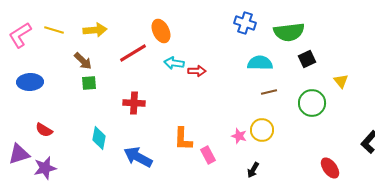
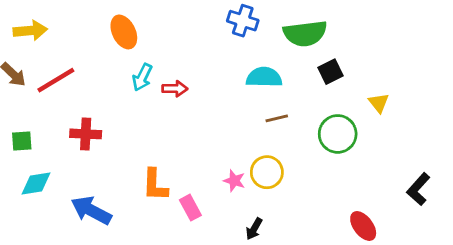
red line: (133, 53) -> (56, 80), moved
cyan arrow: (174, 63) -> (142, 77), turned -72
green square: (89, 83) -> (22, 141), moved
cyan diamond: (99, 138) -> (36, 184), turned 70

